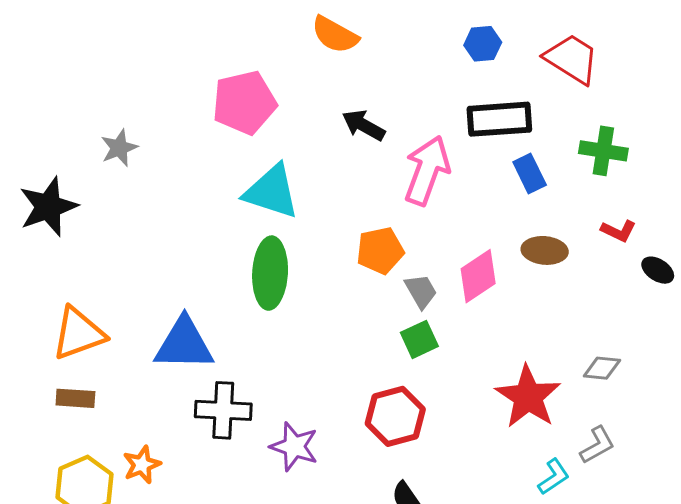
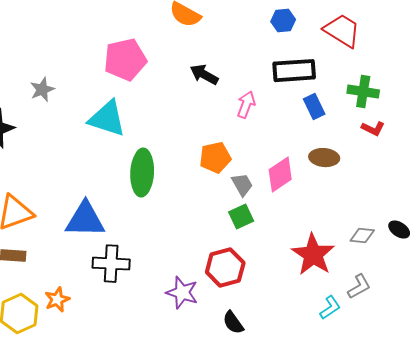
pink arrow: (427, 170) -> (246, 105), size x0.6
cyan triangle: (272, 192) -> (107, 119), moved
red L-shape: (619, 231) -> (373, 129), moved
black ellipse: (658, 270) -> (399, 230), moved
purple star: (294, 447) -> (182, 293), moved

